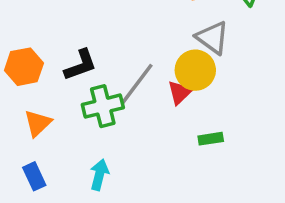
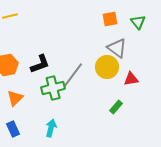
red triangle: (180, 92) -> (131, 79), moved, turned 35
green rectangle: (211, 139) -> (116, 107), turned -40

